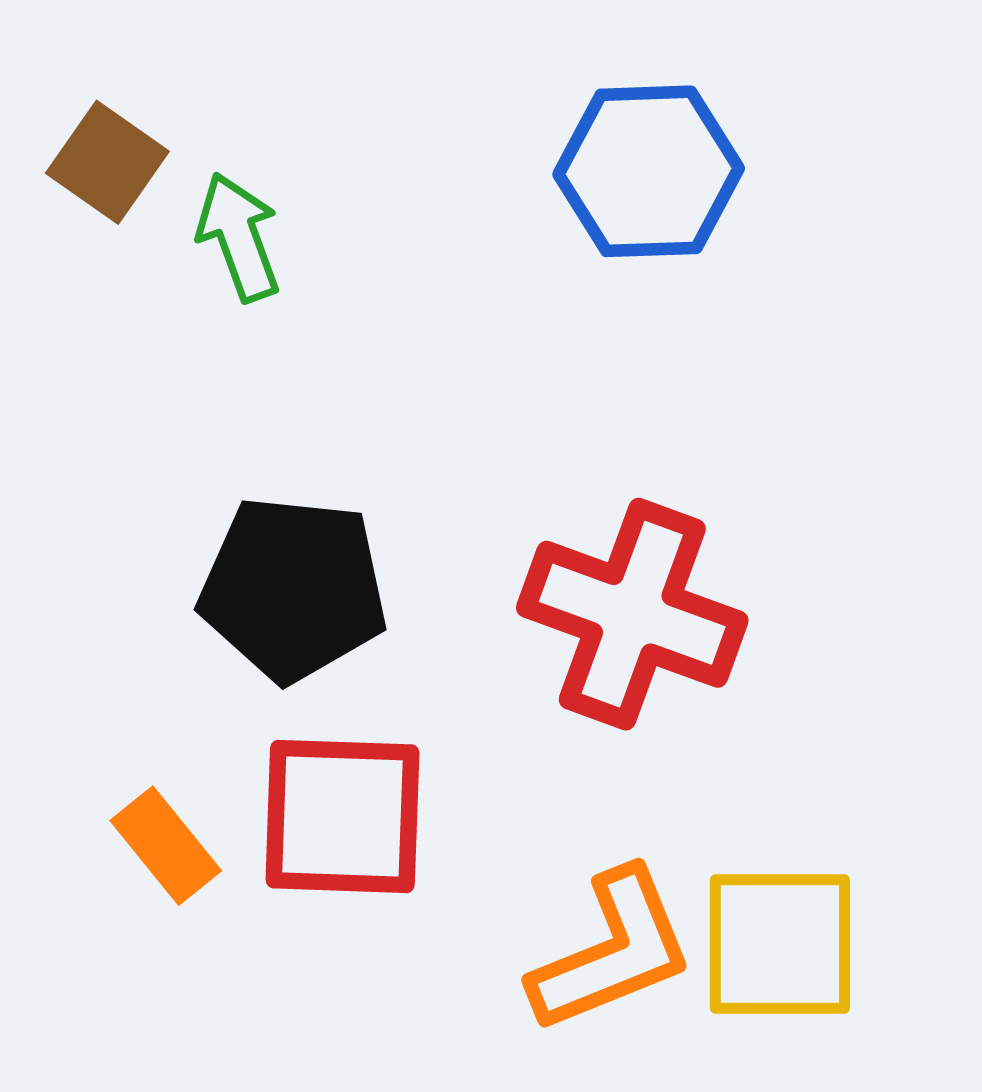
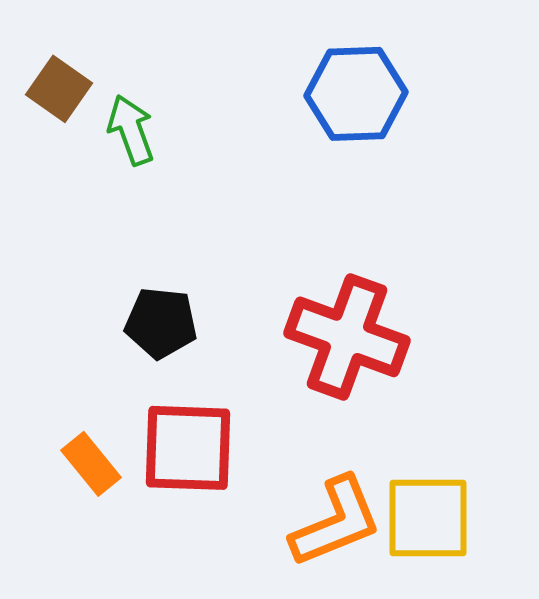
black pentagon: (293, 589) -> (161, 323), size x0.7

